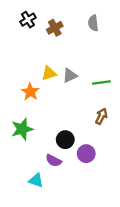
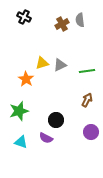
black cross: (28, 20) -> (24, 17), turned -32
brown cross: (55, 28) -> (62, 24), moved
purple circle: (86, 154) -> (91, 132), moved
cyan triangle: (36, 180) -> (21, 142), moved

